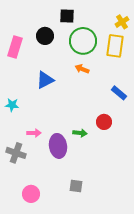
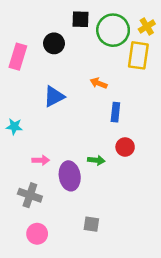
green circle: (83, 41) -> (113, 30), moved
blue rectangle: (119, 93) -> (115, 112), moved, turned 56
gray cross: (16, 153) -> (30, 195), moved

